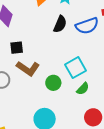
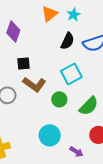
cyan square: (75, 68) -> (71, 74), moved
green semicircle: (83, 89) -> (89, 106), size x1.5

